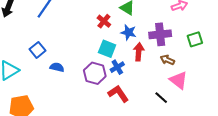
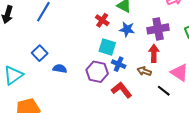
red arrow: (139, 52) -> (154, 53), moved
brown arrow: (167, 60) -> (144, 71), moved
blue cross: (117, 67) -> (119, 64), turned -32

